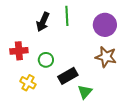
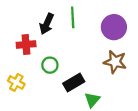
red cross: (19, 51) -> (26, 44), moved
yellow cross: (28, 83) -> (16, 82), moved

